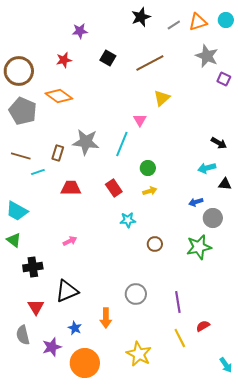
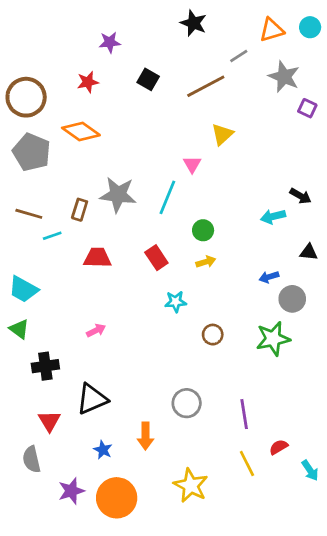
black star: (141, 17) -> (193, 23), turned -30
gray line: (174, 25) -> (239, 56), moved
cyan arrow: (207, 168) -> (273, 217), moved
purple star: (52, 347) -> (71, 491), moved
cyan arrow: (226, 365) -> (310, 470), moved

